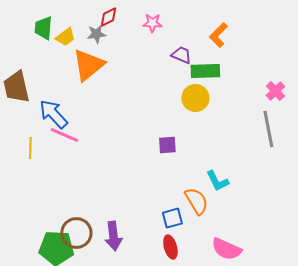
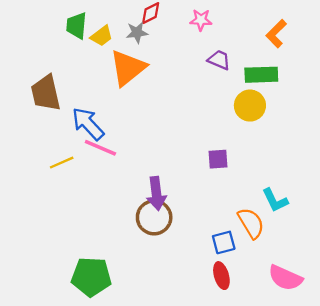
purple trapezoid: (181, 55) -> (219, 60), moved
yellow line: (30, 148) -> (62, 163), turned 65
brown circle: (76, 233) -> (154, 217), moved
purple arrow: (113, 236) -> (156, 193), moved

